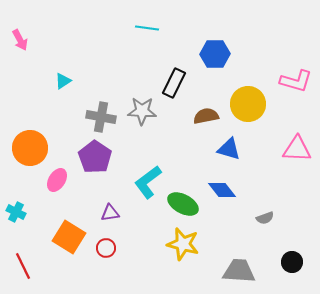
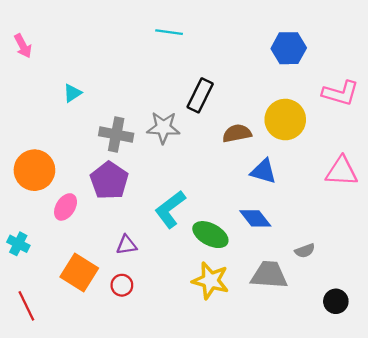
blue hexagon: (215, 54) -> (289, 48), moved
gray trapezoid: (239, 271) -> (269, 275), moved

